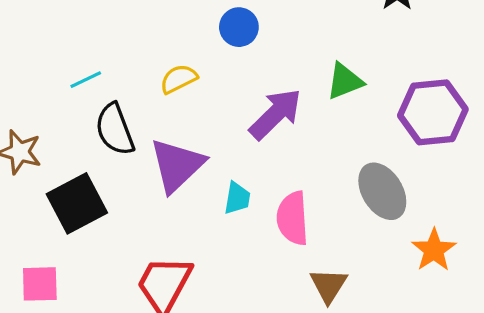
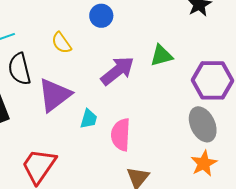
yellow semicircle: (179, 79) -> (61, 43), turned -105
gray ellipse: (382, 191) -> (203, 124), moved

